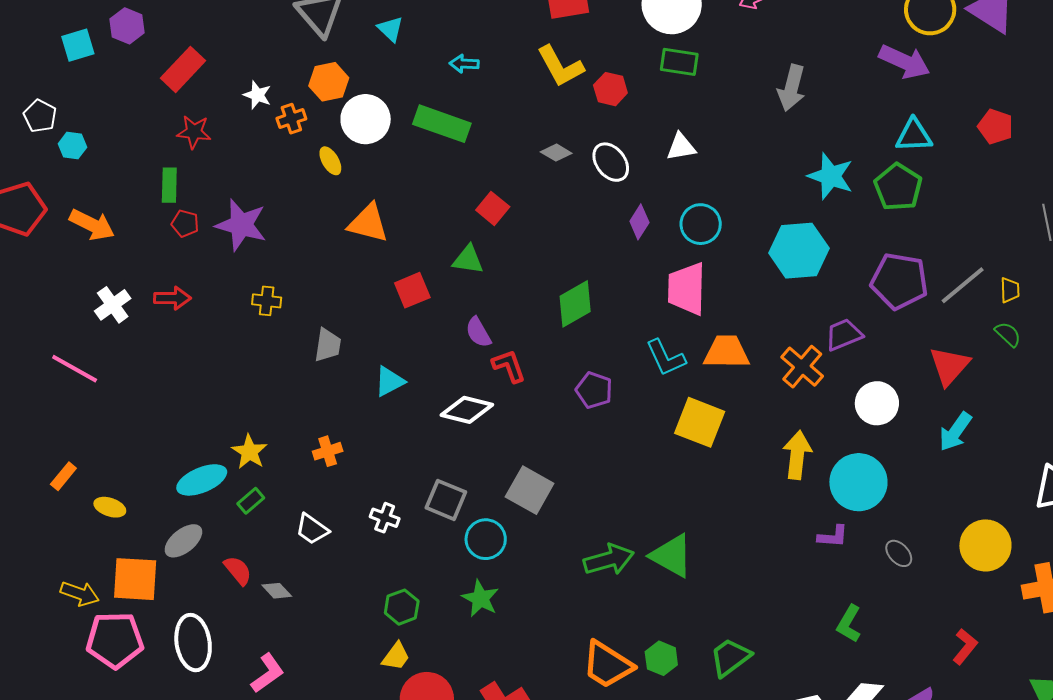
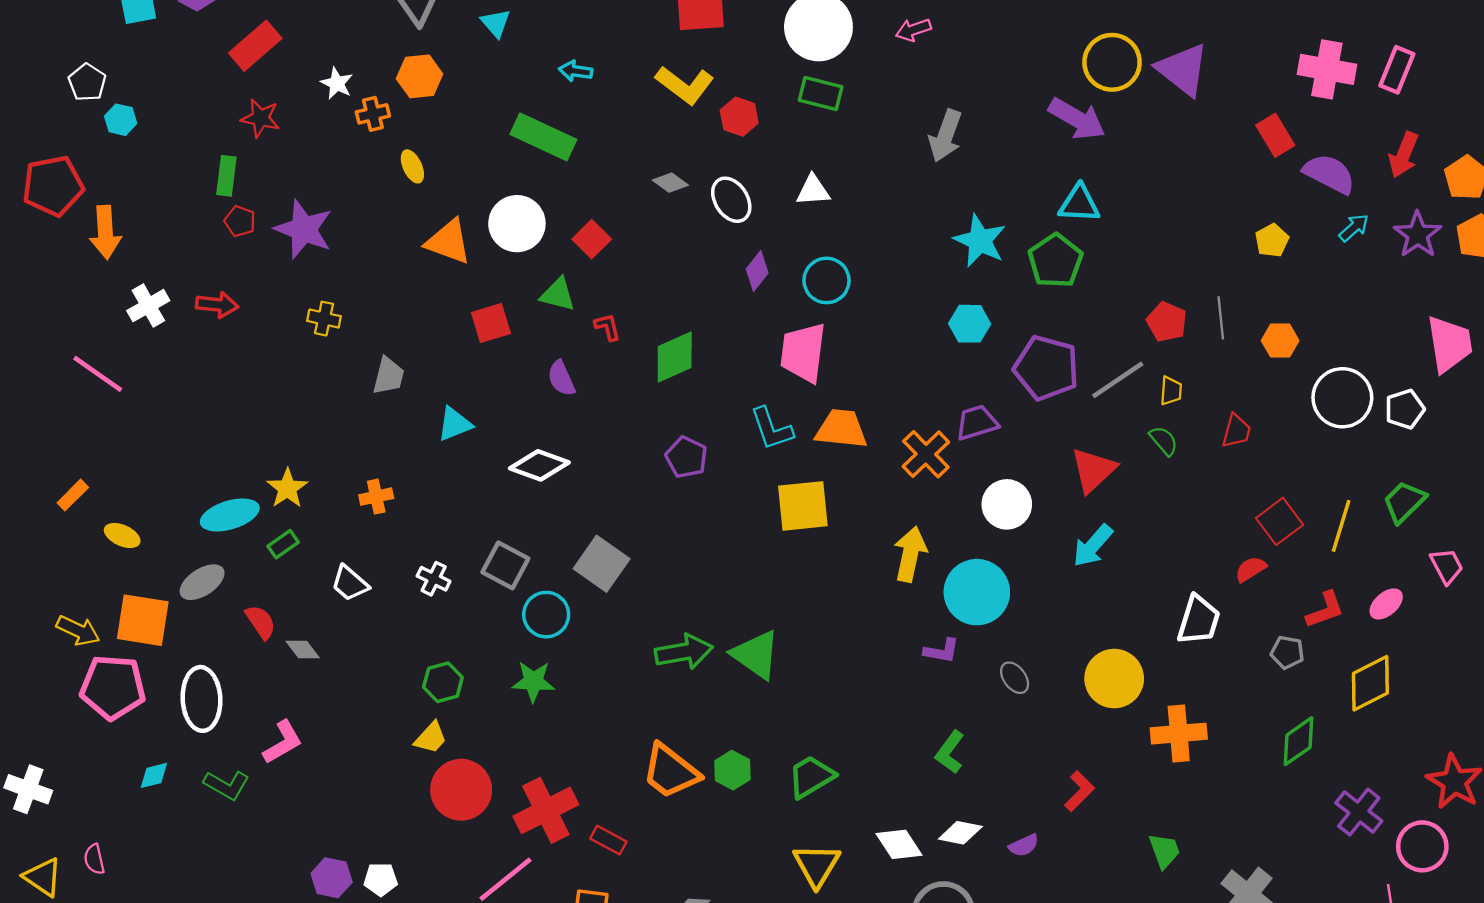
yellow L-shape: (560, 66) -> (685, 85), turned -30
white circle: (366, 119) -> (517, 224), moved
red pentagon: (995, 127) -> (1167, 322), moved
orange arrow: (92, 225) -> (105, 232), moved, turned 54
cyan hexagon: (799, 251) -> (970, 324), moved, size x0.6
red L-shape: (509, 366) -> (608, 327), moved, size x0.7
yellow square: (700, 422) -> (803, 506), turned -33
green star: (480, 598) -> (533, 681), turned -30

